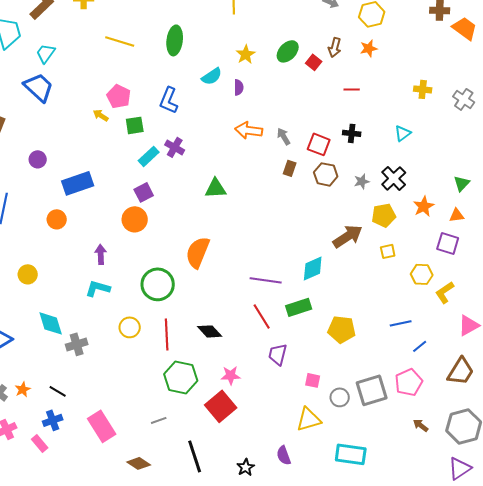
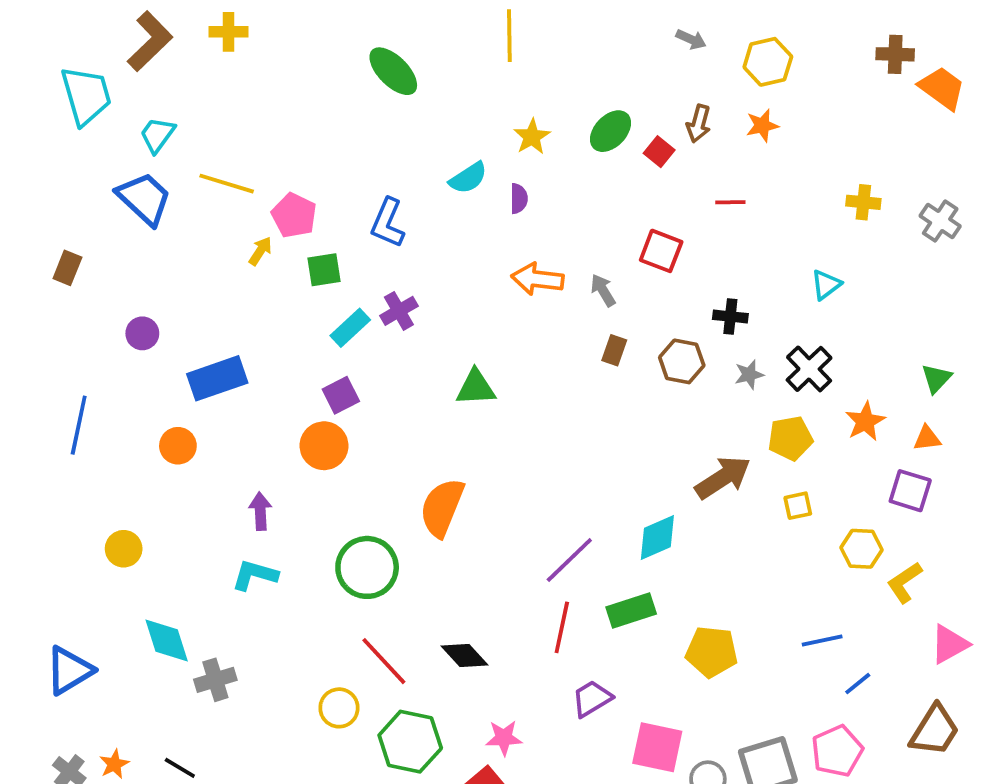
green ellipse: (175, 40) -> (393, 71), moved, turned -52
yellow line: (120, 41) -> (227, 184), moved
yellow arrow: (101, 115) -> (260, 251), turned 91
black cross: (352, 133) -> (730, 317), moved
red square: (319, 144) -> (661, 251), moved
purple cross: (175, 147) -> (399, 311), turned 30
purple line: (266, 280) -> (569, 560), turned -52
red line: (262, 316) -> (562, 627), turned 44
yellow circle: (130, 327) -> (339, 708), moved
red line: (167, 334) -> (384, 661), turned -40
purple trapezoid: (278, 354) -> (592, 699), turned 45
pink square: (313, 380) -> (657, 747), size x1.8

